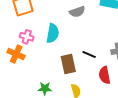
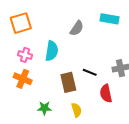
gray semicircle: (77, 12) -> (77, 28), turned -35
orange cross: (16, 54) -> (23, 79), moved

